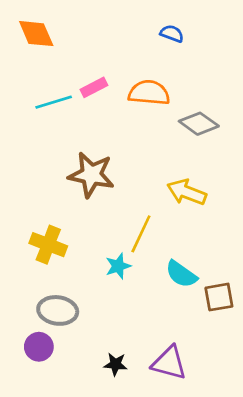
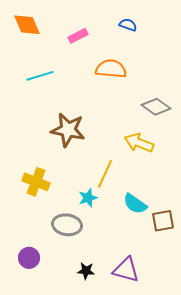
pink rectangle: (94, 87) -> (78, 36), moved
gray diamond: (199, 124) -> (156, 107), moved
gray ellipse: (58, 310) -> (67, 225), moved

